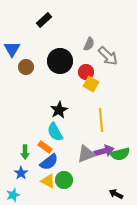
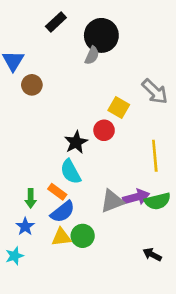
gray semicircle: (89, 44) -> (92, 55), moved
gray arrow: (108, 56) -> (155, 92), moved
black circle: (60, 61) -> (101, 35), moved
red circle: (86, 72) -> (104, 130), moved
yellow line: (101, 120) -> (155, 156), moved
yellow triangle: (48, 181) -> (61, 237), turned -35

